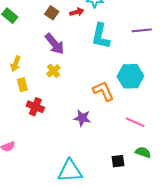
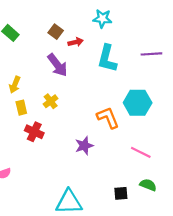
red arrow: (77, 12) -> (76, 42), moved
yellow cross: (53, 71) -> (51, 101), moved
purple star: (82, 118) -> (84, 146), turned -30

